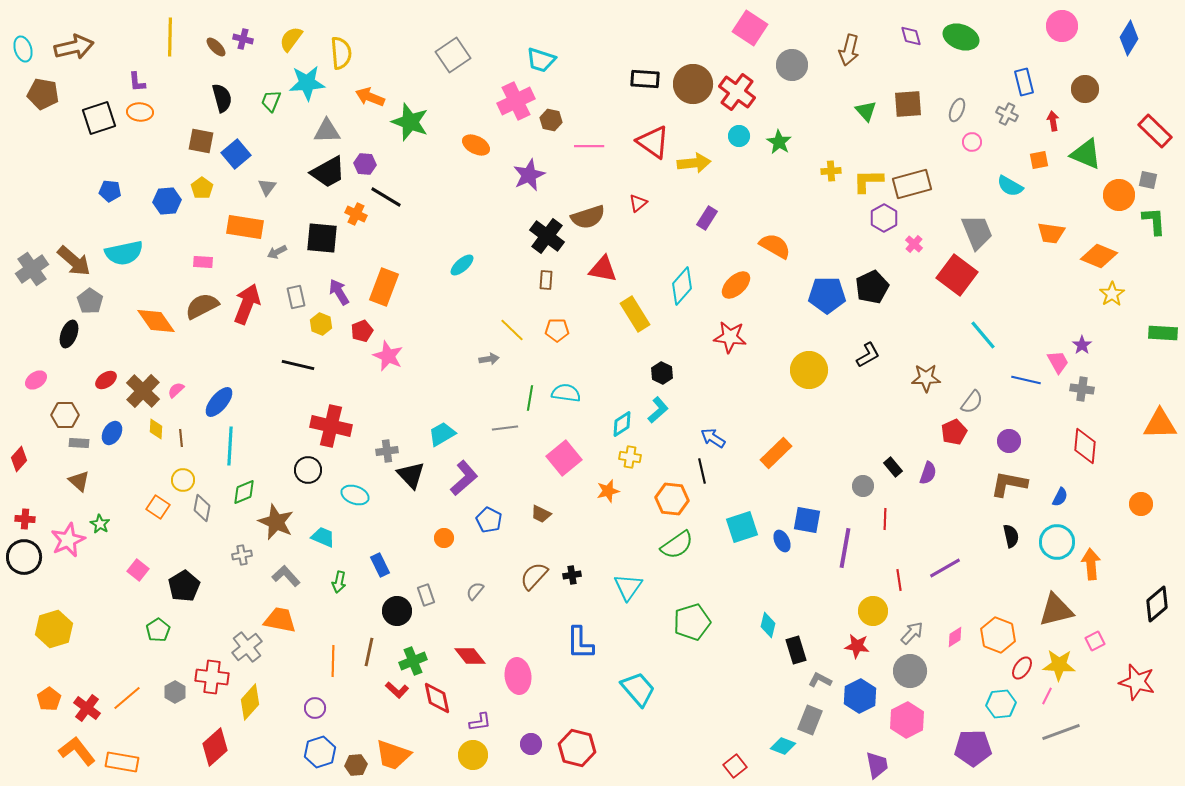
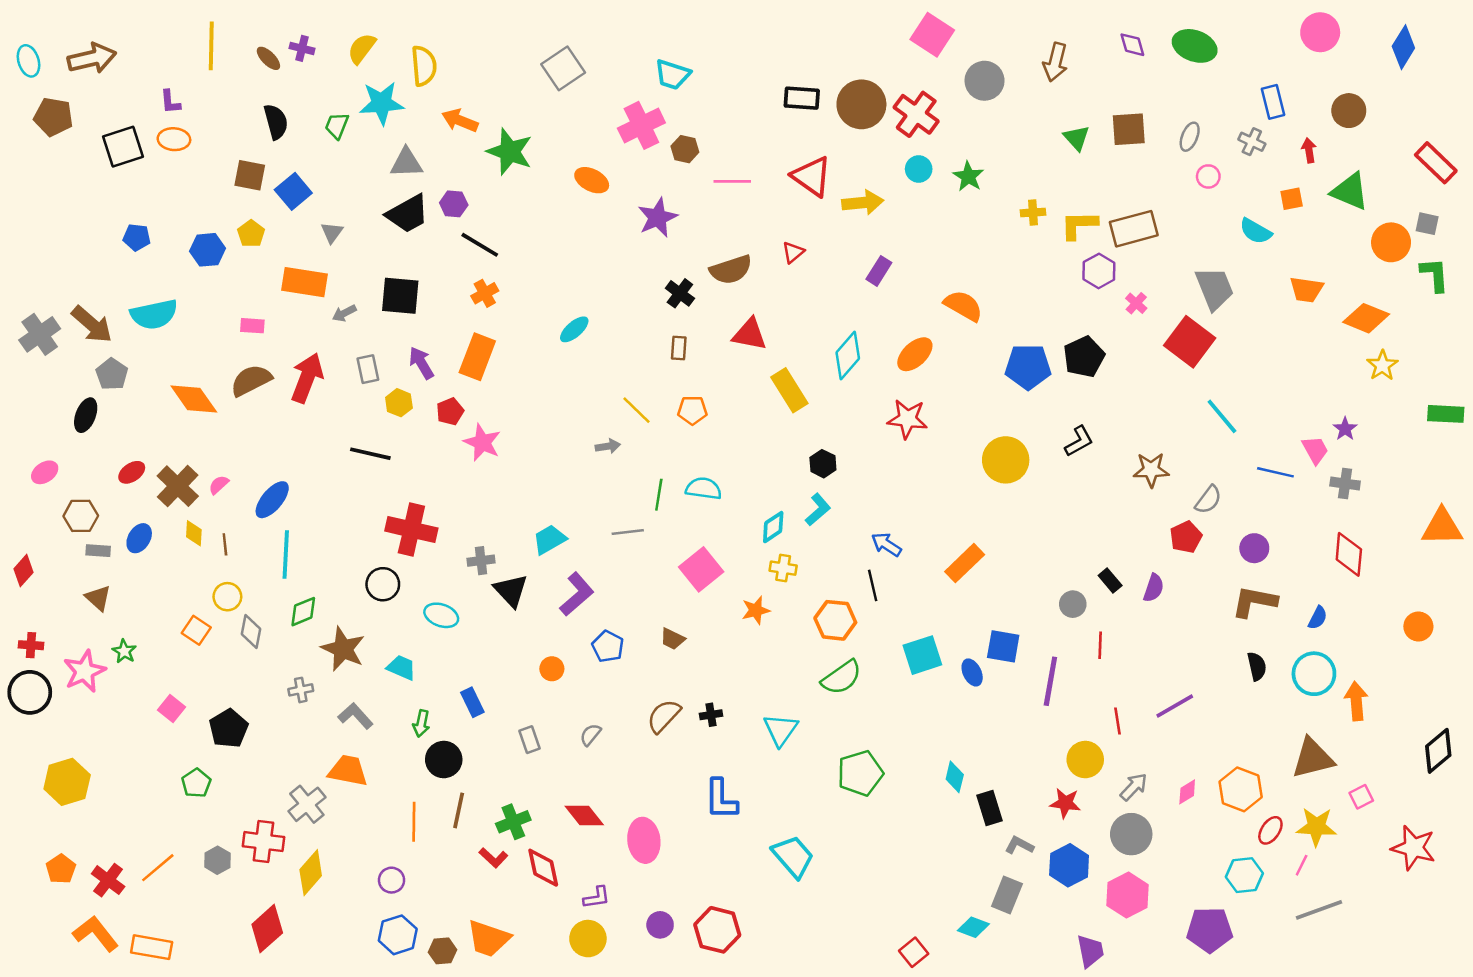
orange cross: (356, 214) -> (485, 293), moved, turned 35
black cross: (547, 236) -> (680, 293), size x0.7
black circle: (397, 611) -> (444, 760), moved

